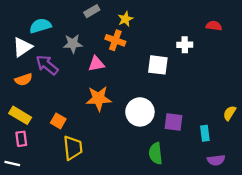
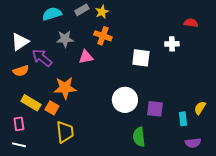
yellow star: (125, 19) -> (102, 12), moved
cyan semicircle: (40, 26) -> (52, 14), moved
white cross: (185, 45) -> (172, 44), moved
orange star: (99, 99) -> (65, 88), moved
yellow semicircle: (230, 113) -> (200, 108), moved
yellow rectangle: (20, 115) -> (31, 103), moved
white line: (12, 163) -> (19, 145), moved

